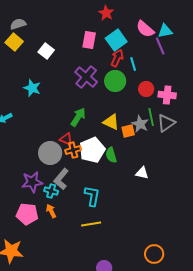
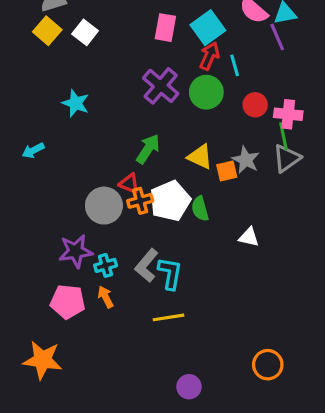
white square: (46, 51) -> (85, 32), moved
green line: (151, 117) -> (284, 136), moved
gray L-shape: (61, 179) -> (146, 265), moved
cyan cross: (51, 191) -> (106, 265), turned -32

